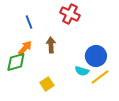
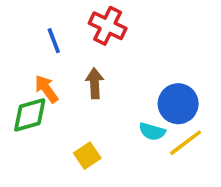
red cross: (70, 14) -> (108, 26), moved
orange arrow: (25, 48) -> (46, 89), turned -77

